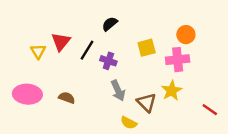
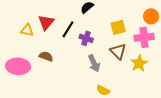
yellow triangle: (38, 51) -> (27, 30), turned -48
brown semicircle: (67, 98) -> (46, 56), moved
brown triangle: (147, 103) -> (118, 51), moved

